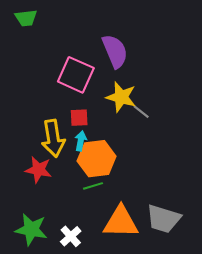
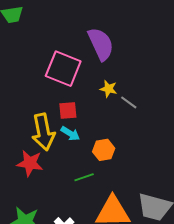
yellow star: (121, 97) -> (109, 89), size x0.6
cyan arrow: (81, 141) -> (70, 133), turned 114
orange hexagon: (97, 159) -> (104, 150), moved, size x0.6

